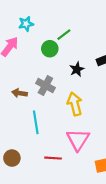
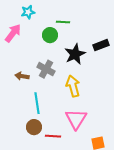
green line: (64, 35) -> (63, 22), turned 40
black star: (77, 69) -> (75, 54), size x1.5
brown circle: (12, 158) -> (34, 127), moved

